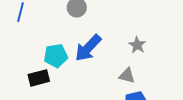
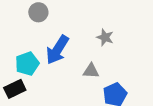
gray triangle: (127, 76) -> (91, 71), moved

